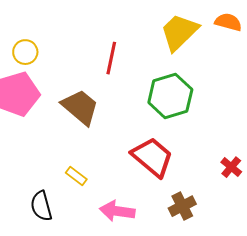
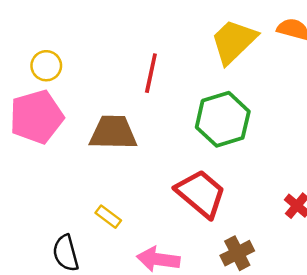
brown trapezoid: (80, 107) -> (113, 133), turned -39

